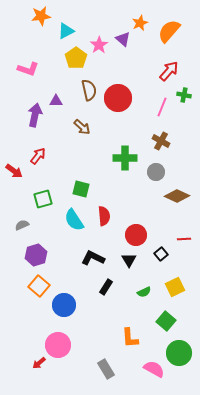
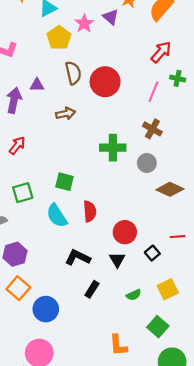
brown arrow: (82, 127) -> (66, 114), turned -54

